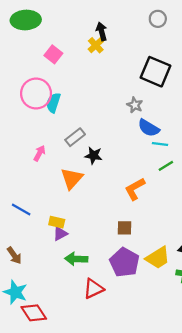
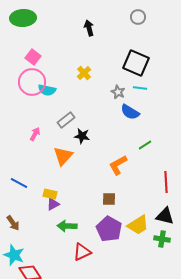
yellow cross: (96, 45) -> (84, 73), moved
pink square: (53, 54) -> (33, 57), moved
cyan semicircle: (53, 103) -> (47, 90), turned -96
cyan line: (160, 144) -> (140, 88), moved

